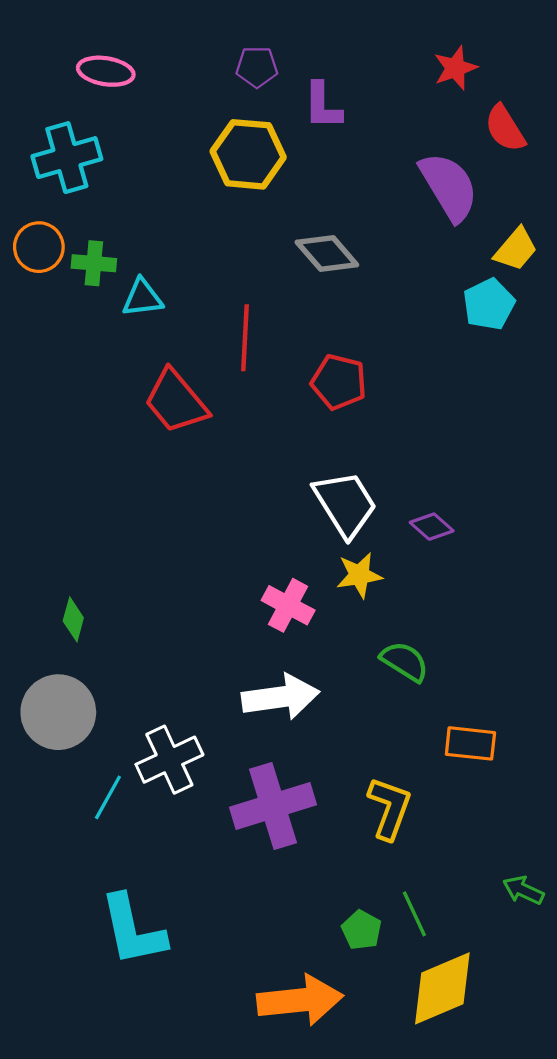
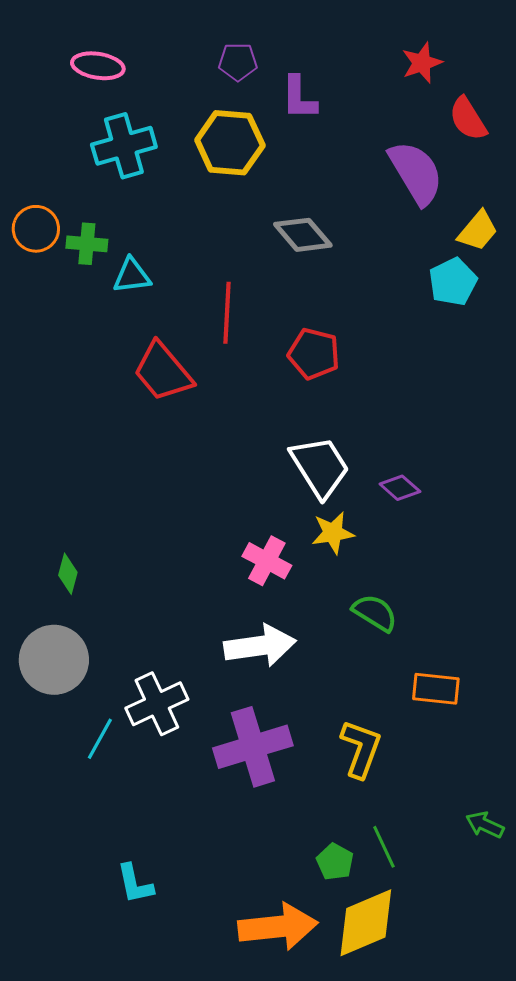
cyan cross: (67, 158) -> (124, 146), moved
cyan L-shape: (133, 930) -> (135, 884), moved, size x0.6
yellow diamond: (442, 988) -> (366, 923), moved

